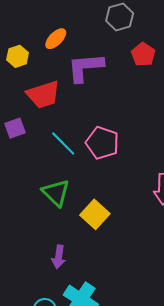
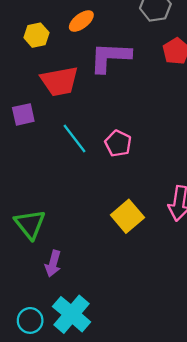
pink pentagon: (102, 143) -> (118, 143), size x0.7
green triangle: (56, 193) -> (30, 224), moved
yellow square: (95, 214) -> (127, 216), moved

